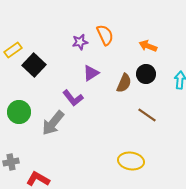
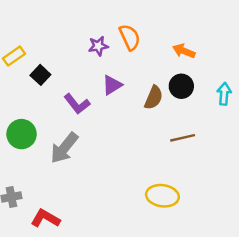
black square: (34, 65) -> (40, 75), size x0.7
purple L-shape: (73, 98) -> (77, 104), moved
brown line: (147, 115) -> (183, 138), turned -48

